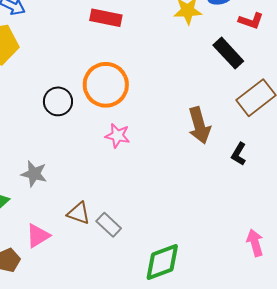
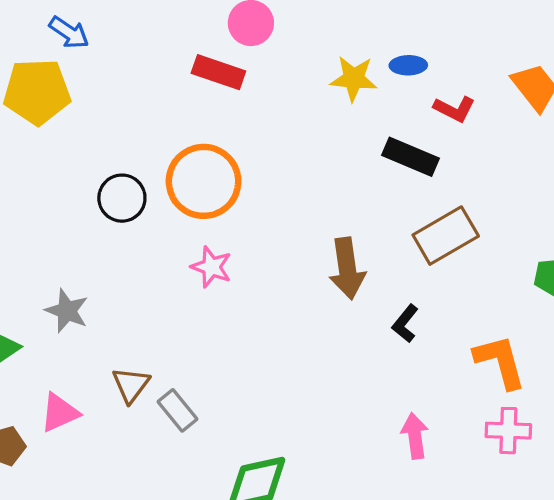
black rectangle: (228, 53) -> (410, 157), turned -32
brown triangle: (79, 213) -> (131, 385), turned 40
pink arrow: (255, 243) -> (415, 436), moved

